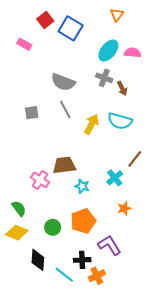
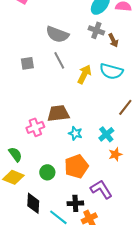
cyan cross: (115, 178) -> (106, 134), moved
pink cross: (40, 180) -> (35, 127), turned 36

